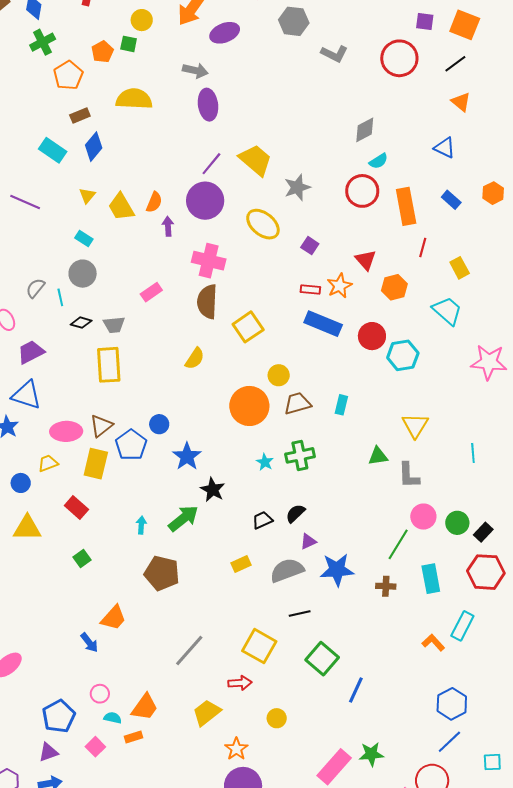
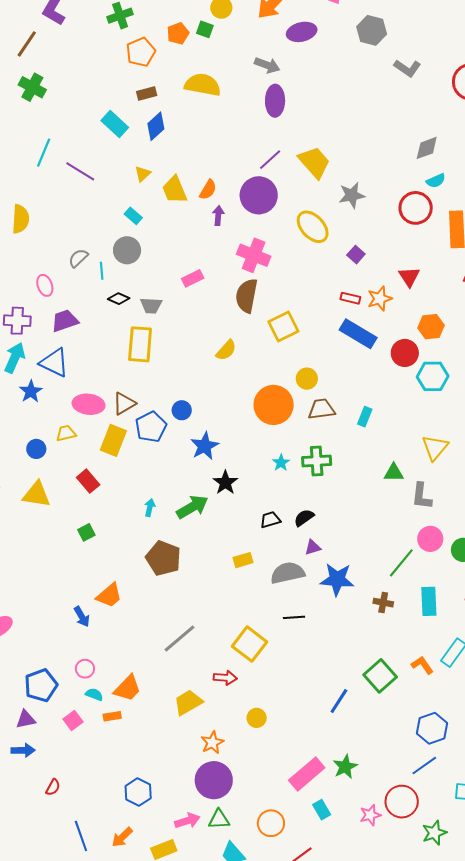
orange hexagon: (394, 287) -> (431, 327), moved
green square: (322, 659) -> (380, 676), moved
green star: (371, 754) -> (345, 767), turned -30

